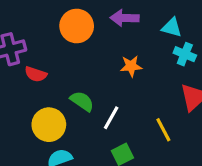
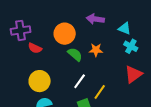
orange circle: (77, 26) -> (65, 34), moved
green semicircle: (82, 101) -> (75, 54), moved
yellow line: (163, 130) -> (100, 92), moved, turned 56

